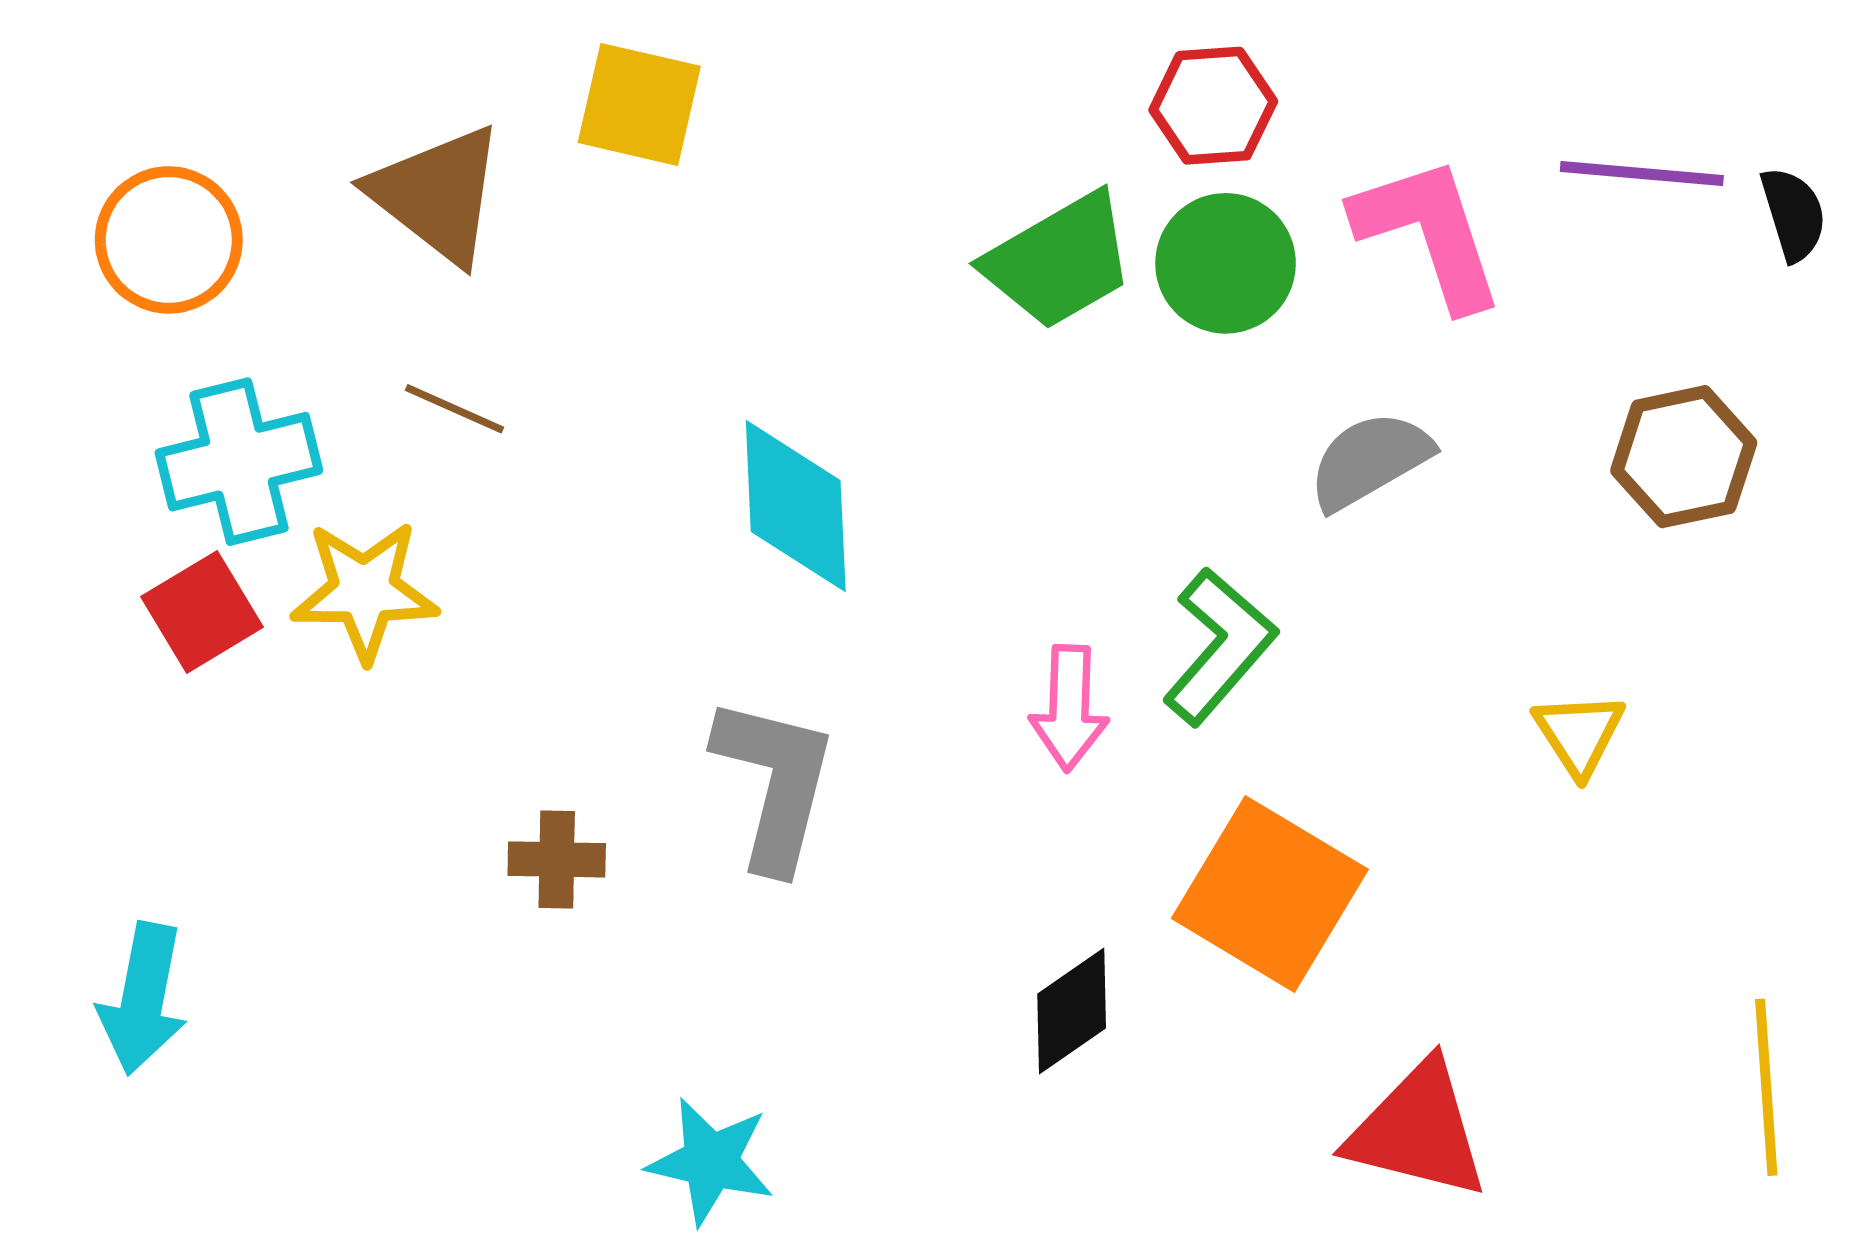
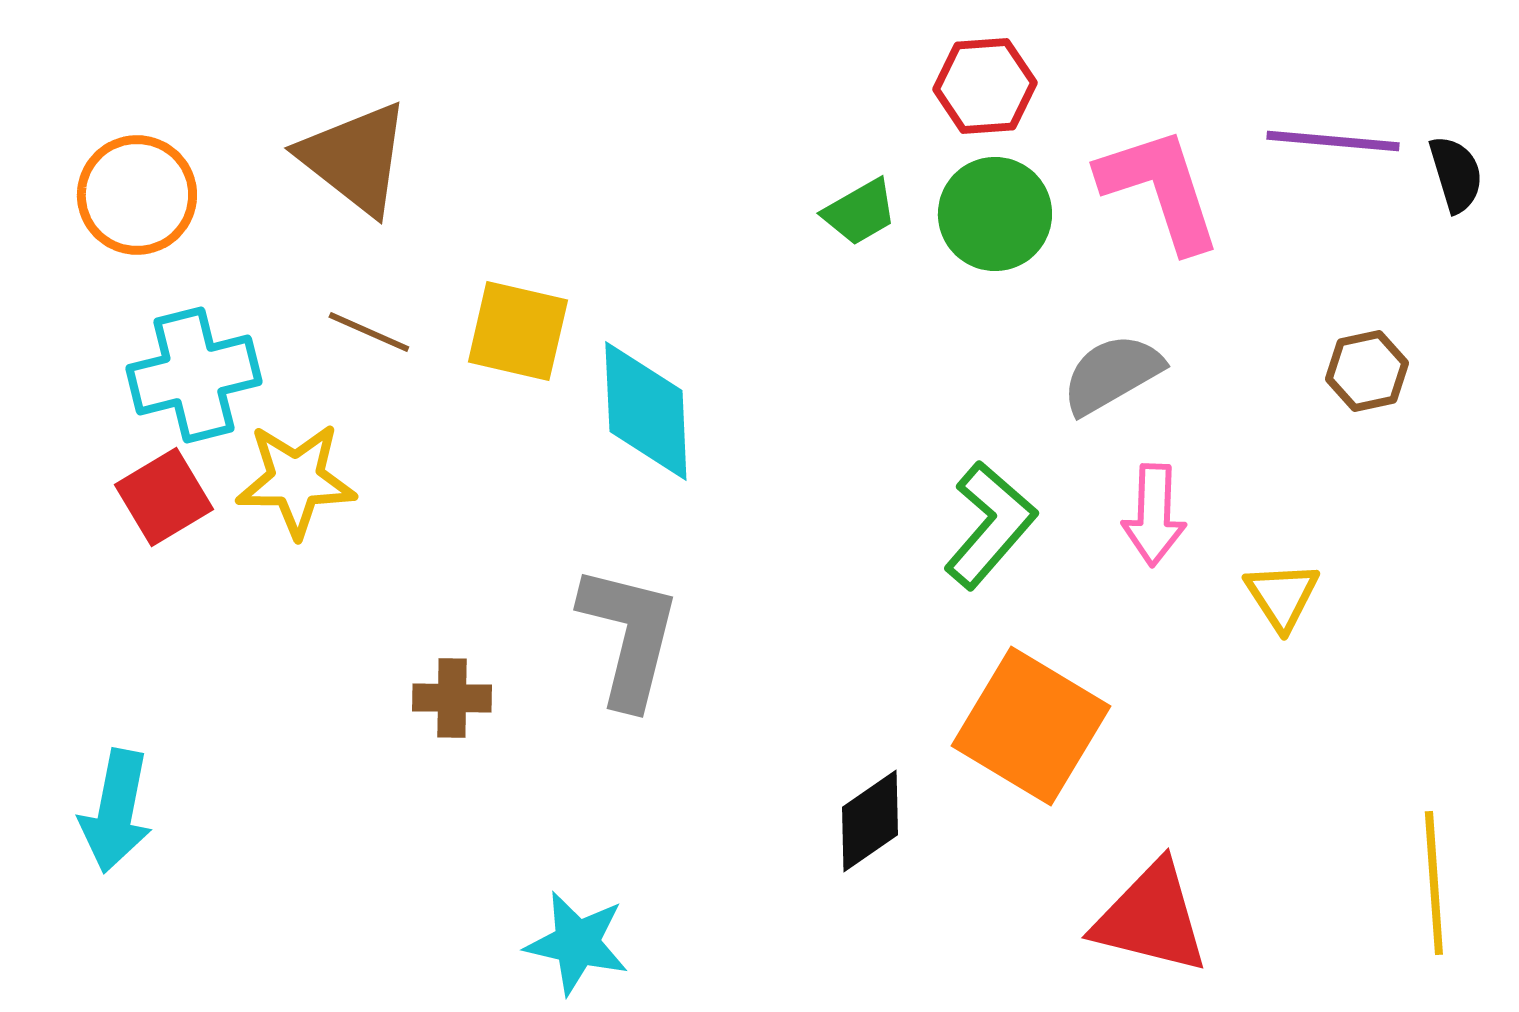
yellow square: (639, 104) -> (518, 331), moved
green trapezoid: (1059, 261) -> (860, 212), size x0.6
brown hexagon: (1684, 457) -> (1367, 371), size x0.7
pink arrow: (1069, 708) -> (1154, 515), moved

